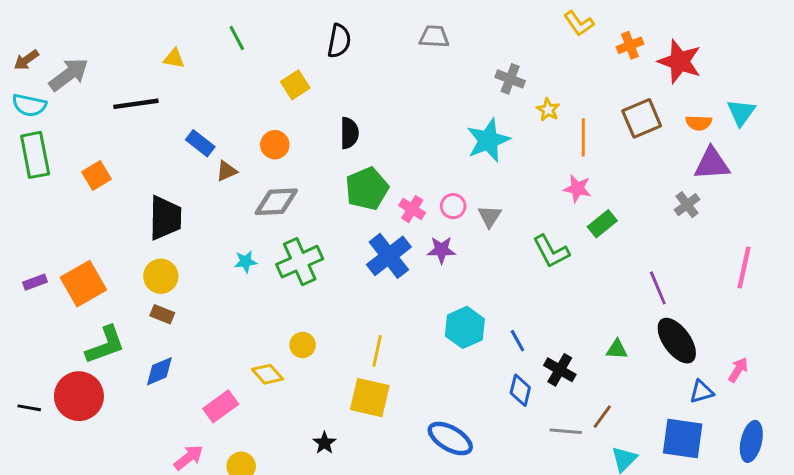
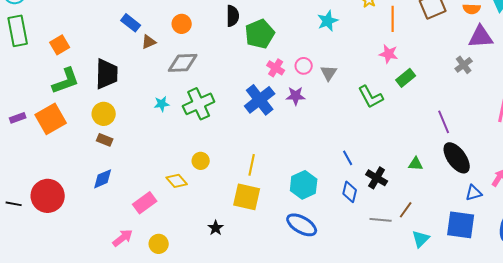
cyan star: (488, 140) -> (328, 21), size x0.7
green pentagon: (367, 189) -> (260, 34), moved
cyan hexagon: (465, 327) -> (304, 185), moved
green L-shape: (105, 345) -> (66, 81), moved

